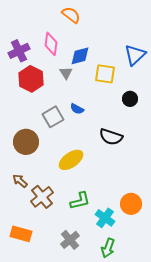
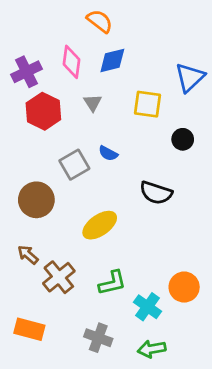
blue diamond: (80, 56) -> (112, 61), moved
gray cross: (70, 240) -> (98, 338), turned -30
green arrow: (108, 248) -> (152, 349), turned 60

